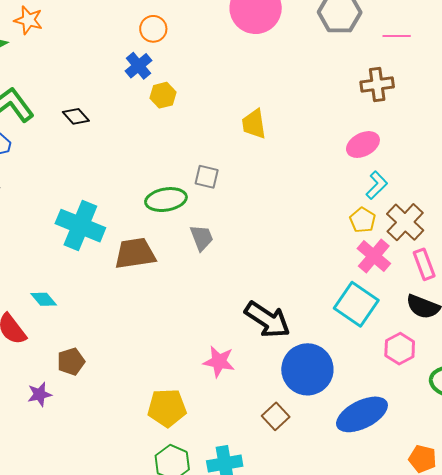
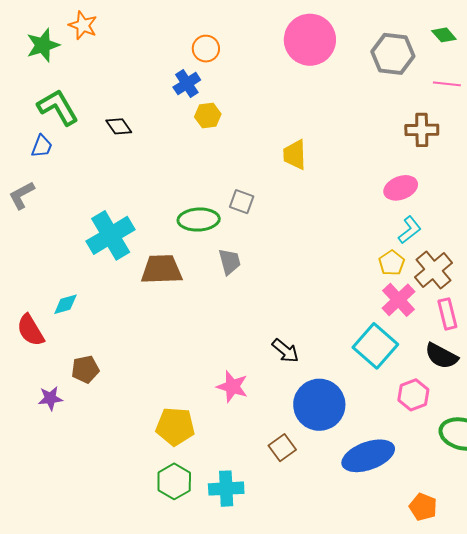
cyan cross: (80, 226) -> (111, 235), turned 30
cyan diamond: (44, 299) -> (65, 304), turned -72
black arrow: (267, 320) -> (285, 351), size x0.6

